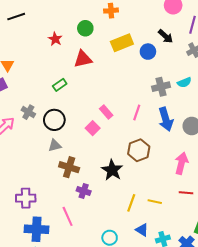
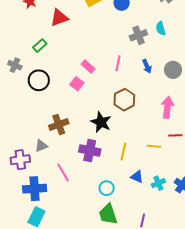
cyan semicircle: (184, 82) -> (161, 28), turned 104
gray cross: (28, 112) -> (15, 65), moved
blue arrow: (166, 119) -> (147, 66), size x0.6
gray triangle: (55, 145) -> (41, 146), moved
brown cross: (69, 167) -> (59, 124), turned -30
purple cross: (84, 191) -> (90, 150), moved, size x1.5
yellow line: (155, 202) -> (154, 146), moved

